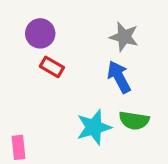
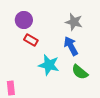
green semicircle: (134, 121) -> (80, 72), turned 30
cyan star: (94, 127) -> (49, 65), moved, turned 30

